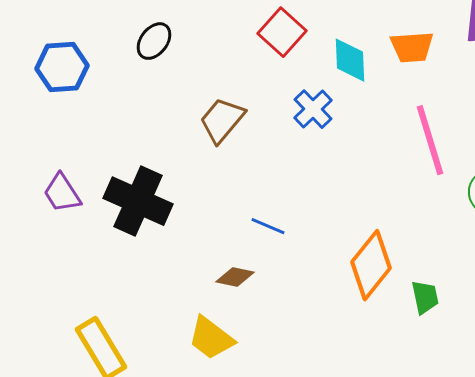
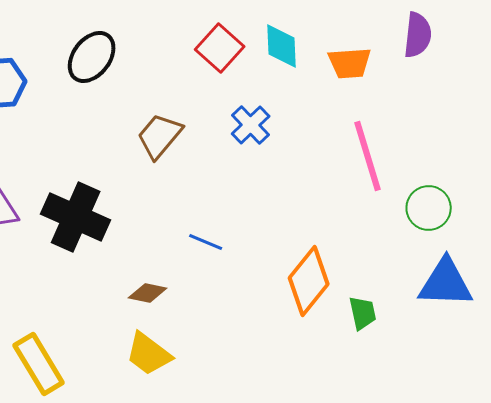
black ellipse: (154, 41) -> (92, 57), size x1.4
cyan diamond: (350, 60) -> (282, 46), moved
brown diamond: (235, 277) -> (148, 293), moved

